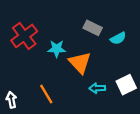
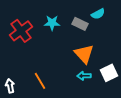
cyan semicircle: (118, 38) -> (98, 14), moved
cyan star: (57, 49) -> (52, 23), moved
orange triangle: (80, 63) -> (84, 54), moved

